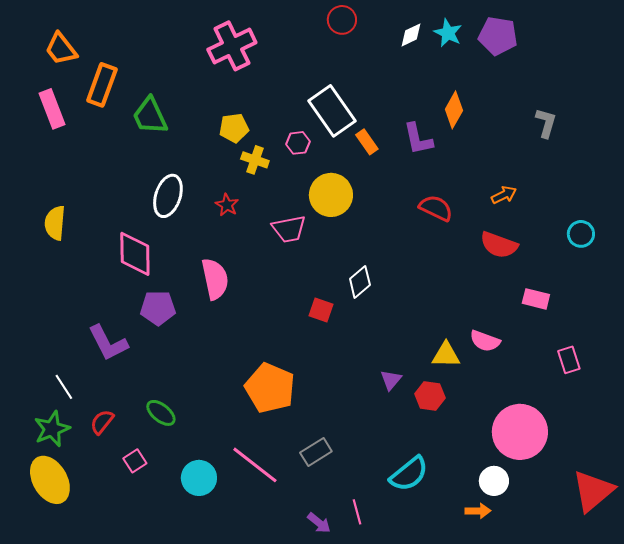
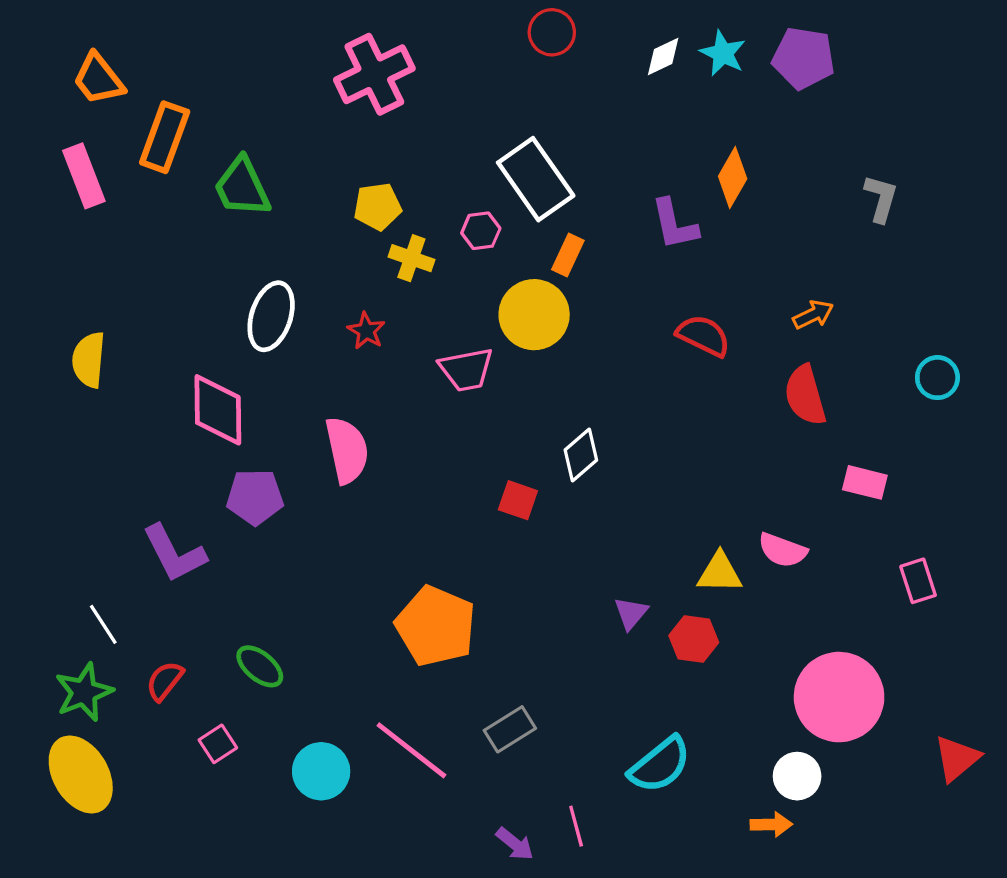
orange rectangle: (367, 142) -> (568, 255), moved, turned 60
red semicircle: (499, 245) -> (805, 395), turned 54
red triangle: (593, 491) -> (957, 758), moved, size x0.7

